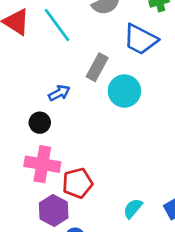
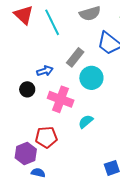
pink cross: (42, 164) -> (61, 99), moved
cyan semicircle: (133, 208) -> (86, 122), moved

